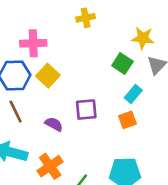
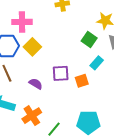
orange square: (127, 120) -> (82, 81), moved

